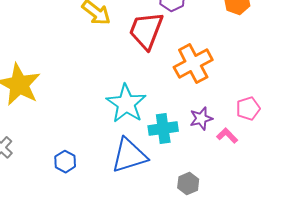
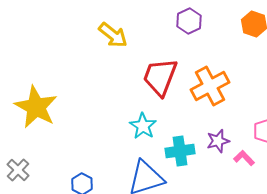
red trapezoid: (146, 31) -> (160, 77), moved
cyan star: (126, 104) -> (143, 126), size x0.7

